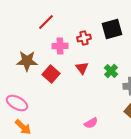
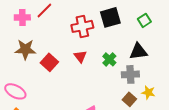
red cross: (84, 38) -> (82, 26), size x1.5
pink cross: (60, 46) -> (22, 17), moved

